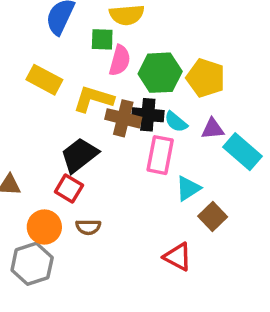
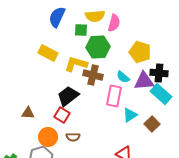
pink semicircle: (120, 60) -> (114, 23), moved
green hexagon: (160, 73) -> (98, 47), moved
black cross: (148, 115) -> (159, 73), moved
purple triangle: (213, 129) -> (144, 81), size x1.5
brown square: (213, 216) -> (152, 124), moved

